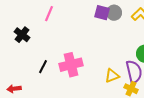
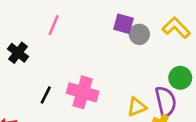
gray circle: (114, 13) -> (139, 34), moved
pink cross: (71, 65) -> (83, 92), turned 30

